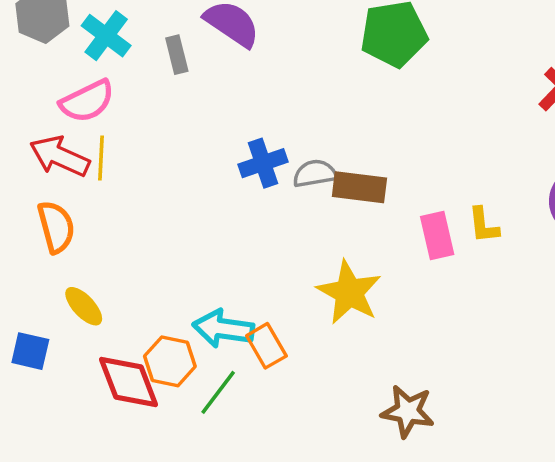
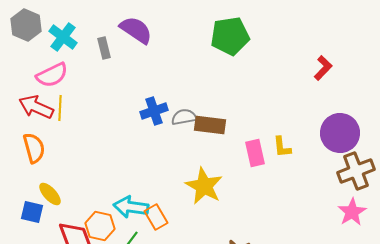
blue square: (30, 351) -> (32, 212), moved

